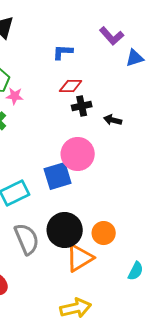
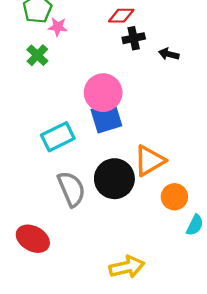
pink circle: (78, 154) -> (103, 93), moved
orange circle: (104, 233) -> (174, 197), moved
orange triangle: (80, 258) -> (150, 161), moved

